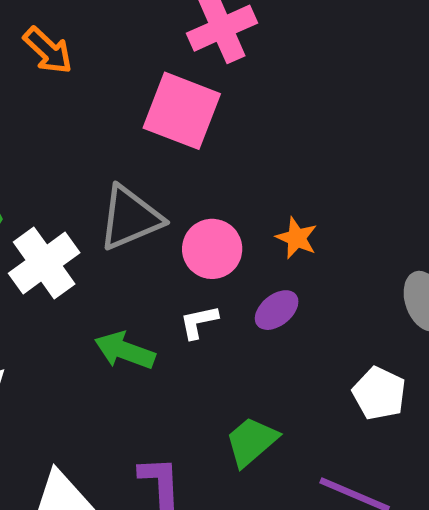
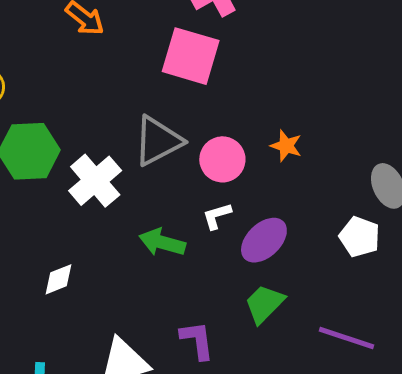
purple ellipse: (277, 310) -> (264, 240), moved, size x1.4
white pentagon: (379, 393) -> (360, 237), moved

